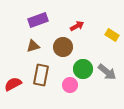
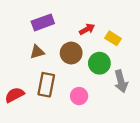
yellow rectangle: (112, 35) -> (113, 38), moved
green circle: (83, 69) -> (99, 63), moved
gray arrow: (107, 72) -> (121, 81), turned 36

